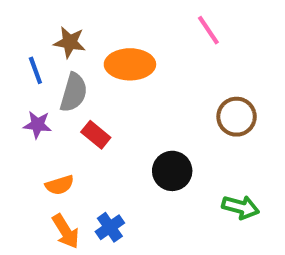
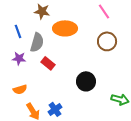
brown star: (70, 42) -> (42, 11), moved
brown circle: (237, 117) -> (107, 41), moved
orange semicircle: (60, 185) -> (20, 89), moved

